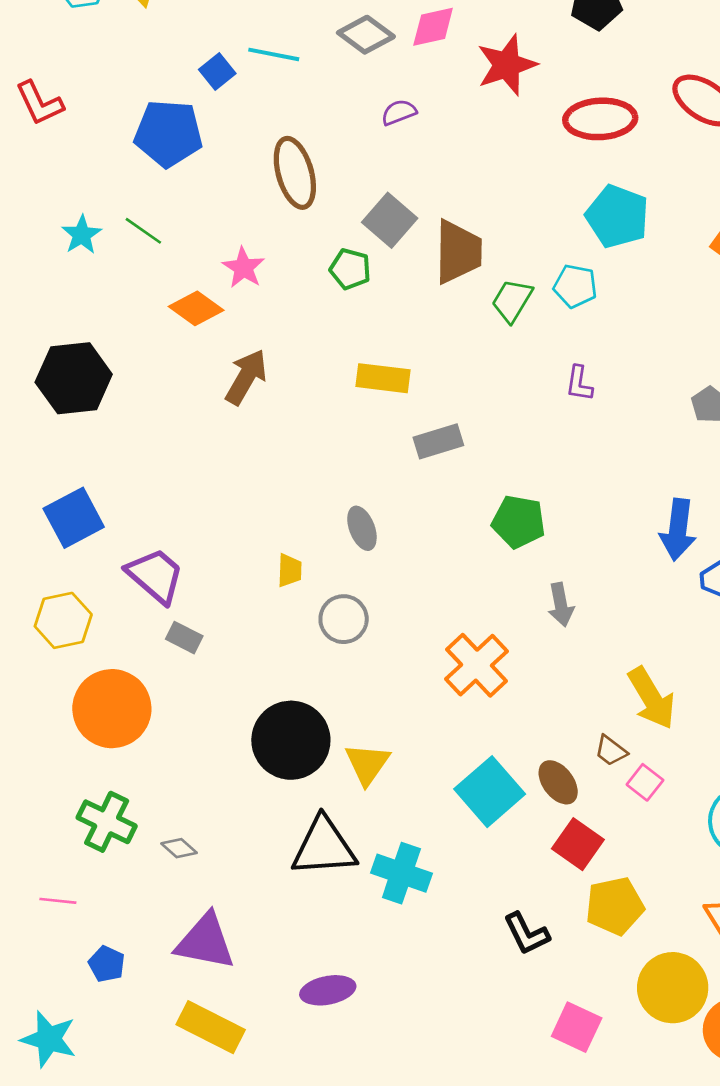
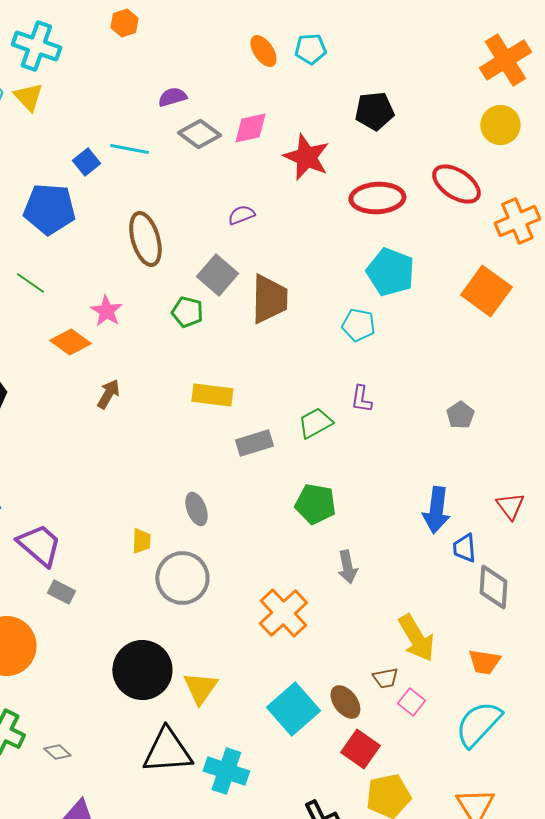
red star: (507, 65) -> (306, 157), turned -30
purple semicircle: (399, 112) -> (241, 215), moved
green trapezoid: (512, 301) -> (315, 423), moved, turned 30
brown arrow: (246, 377) -> (108, 394), size x0.7
gray circle: (344, 619) -> (182, 578), size x1.4
brown trapezoid: (611, 751) -> (385, 678), turned -48

